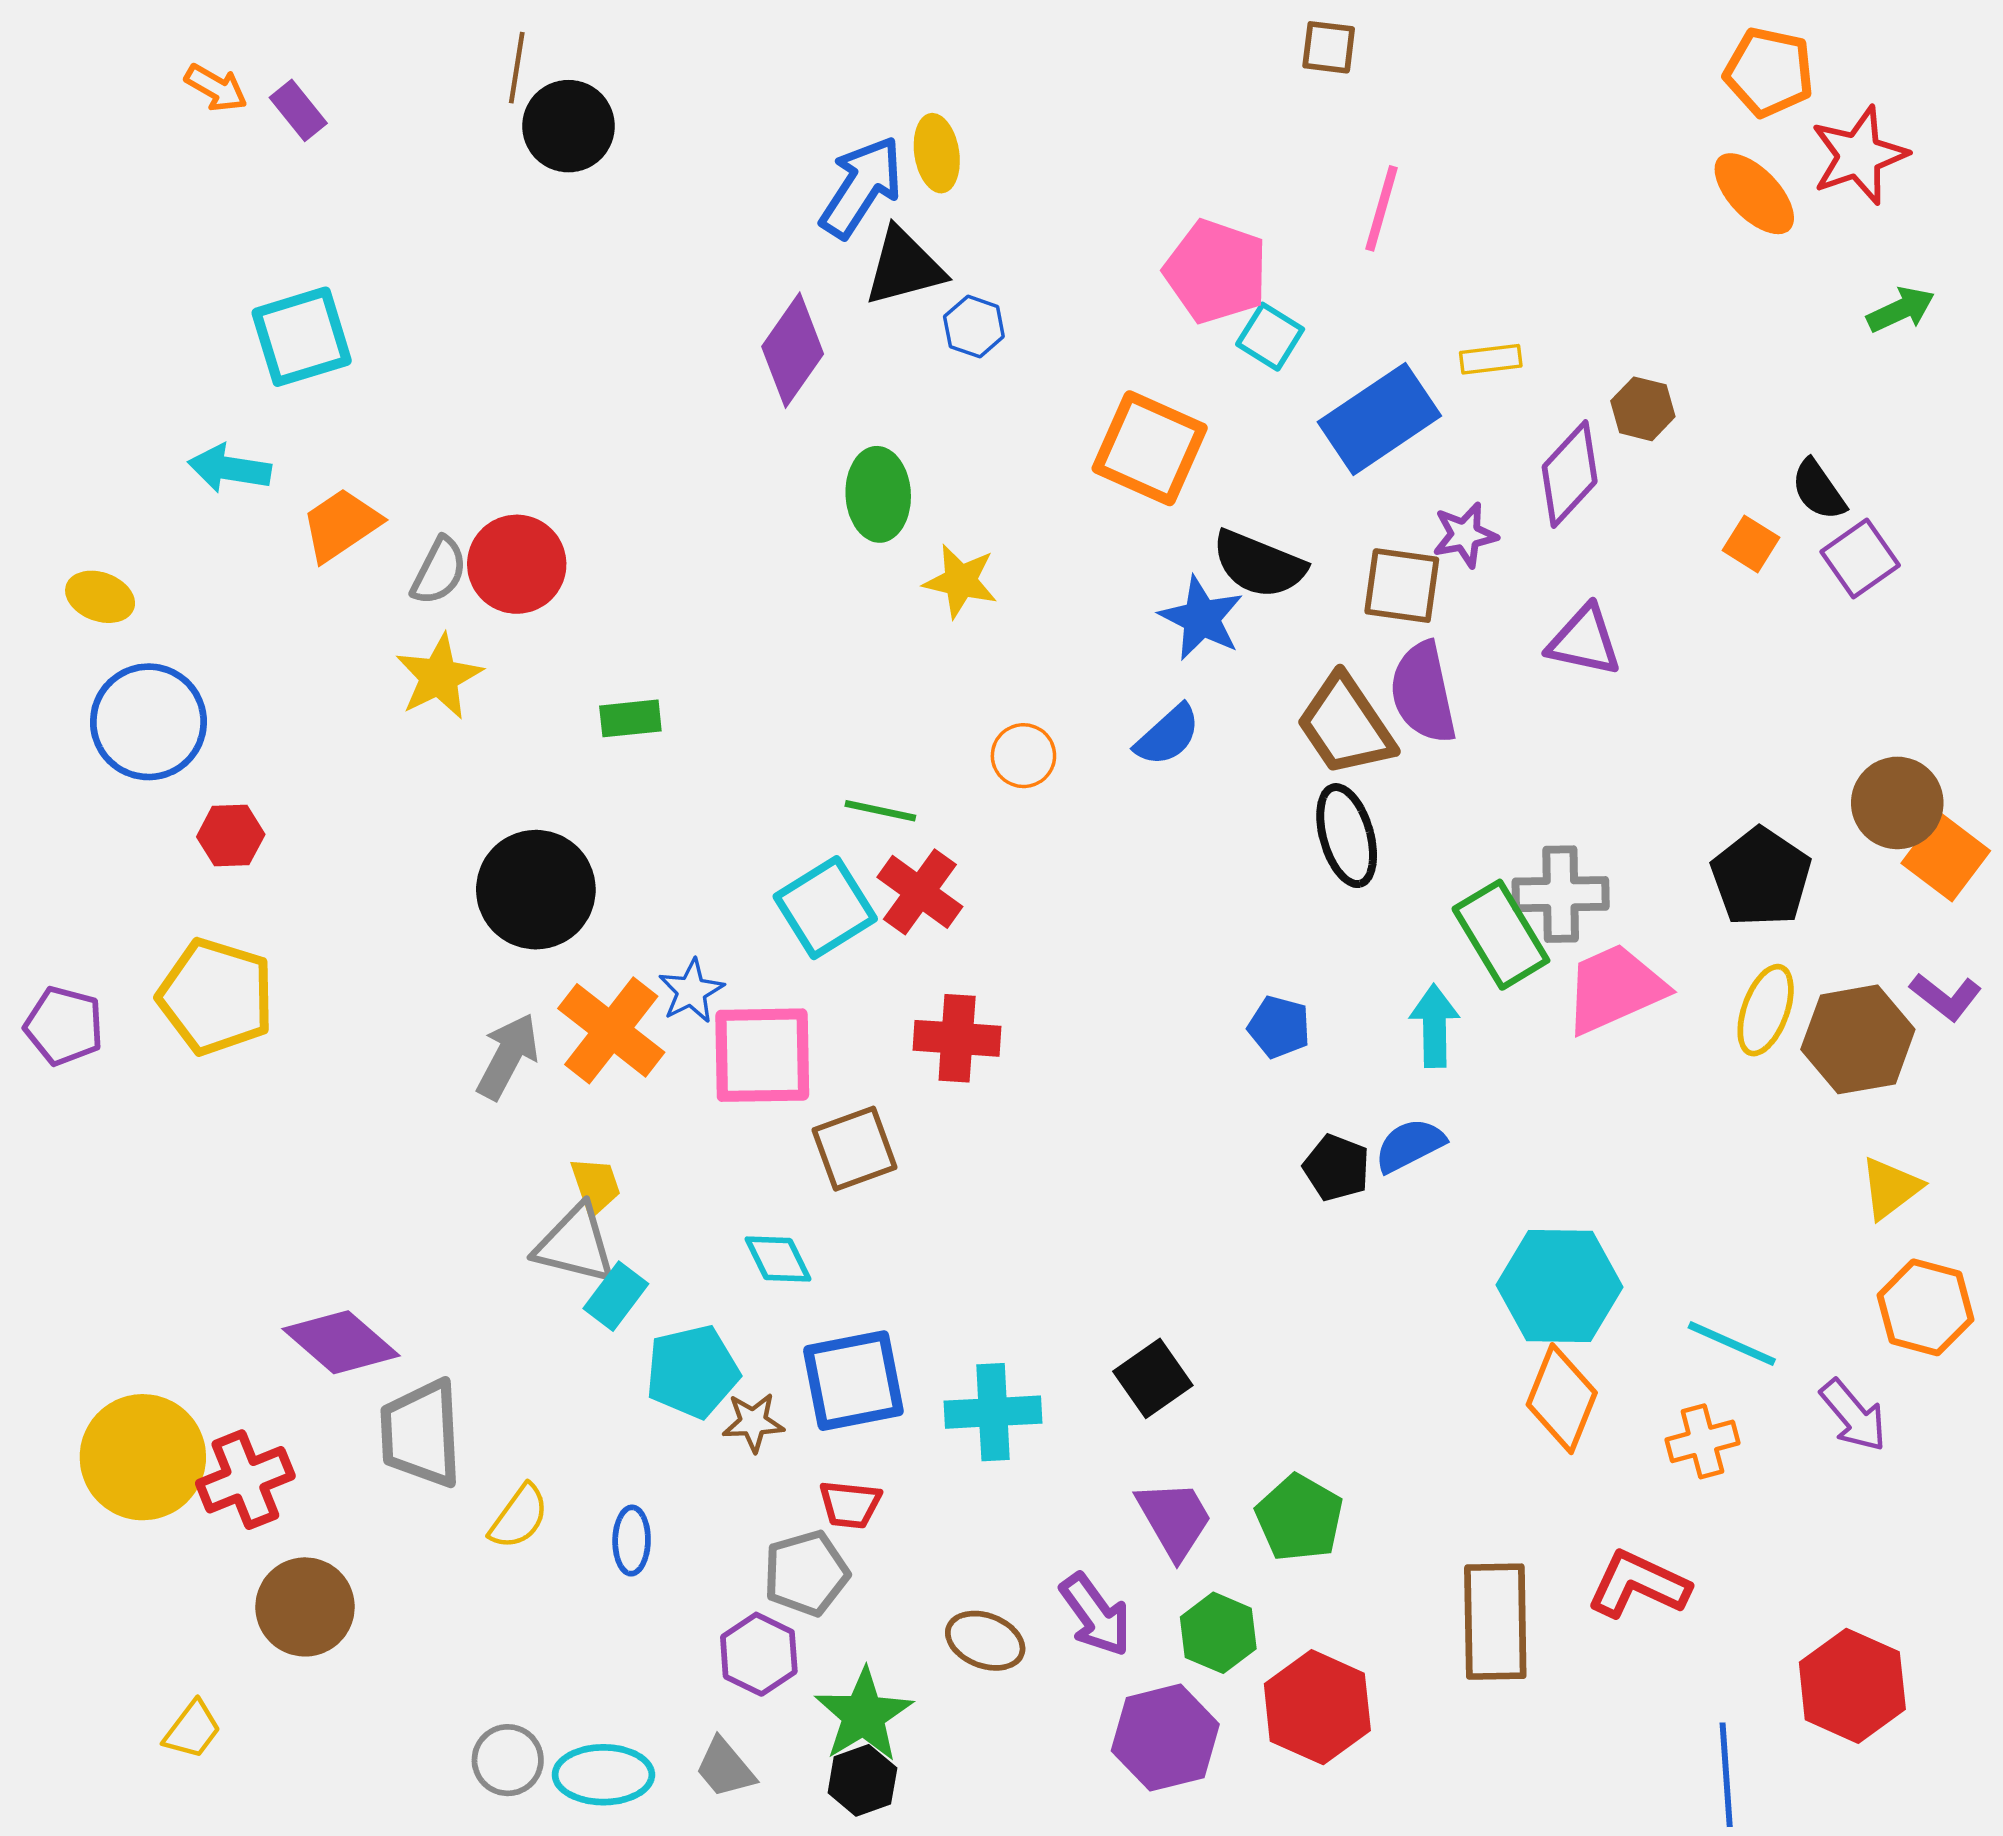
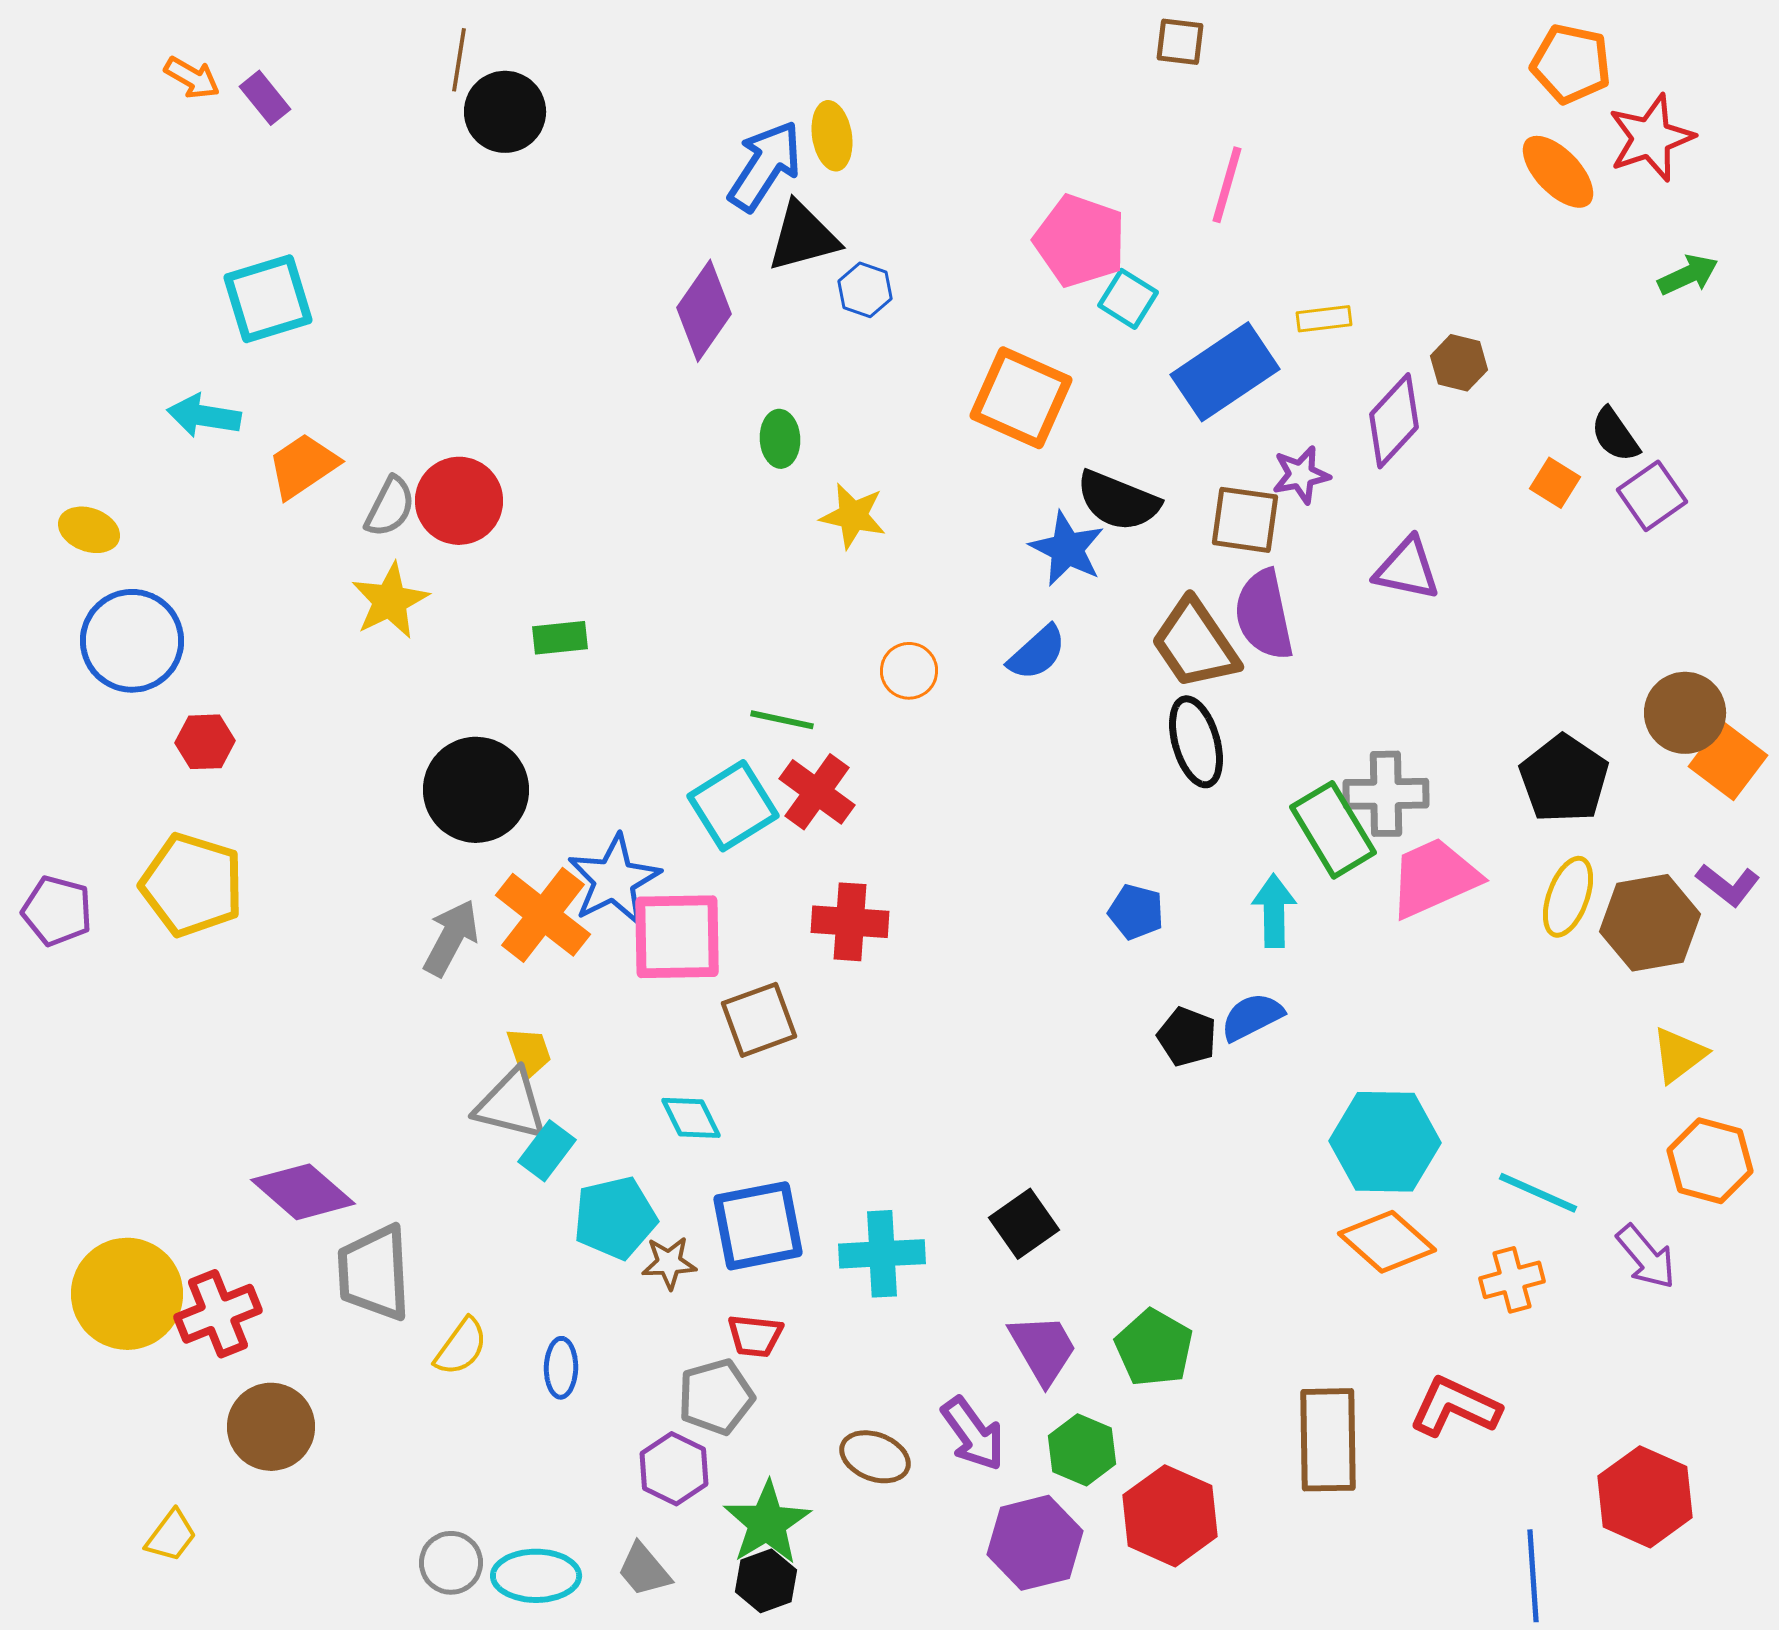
green ellipse: (878, 494) -> (780, 439), size x0.7
blue star: (691, 991) -> (614, 880), size x1.6
orange diamond: (1562, 1399) -> (1387, 1242), turned -70

